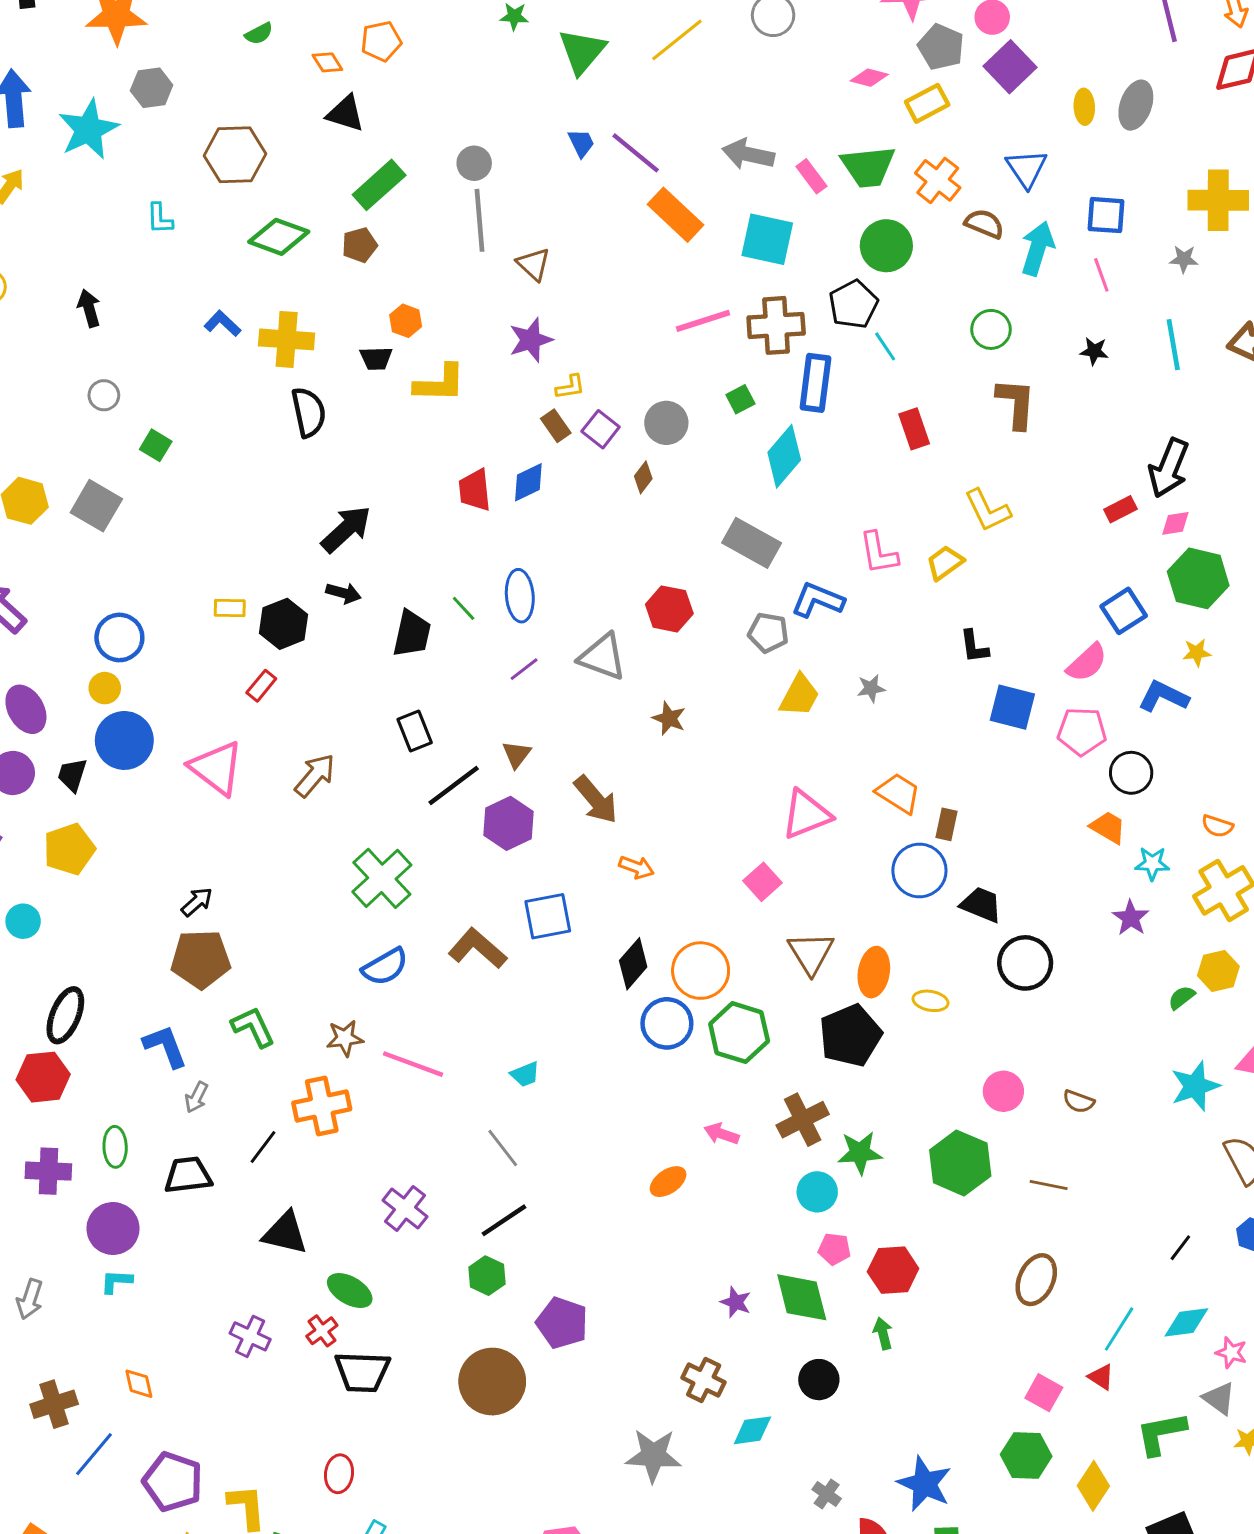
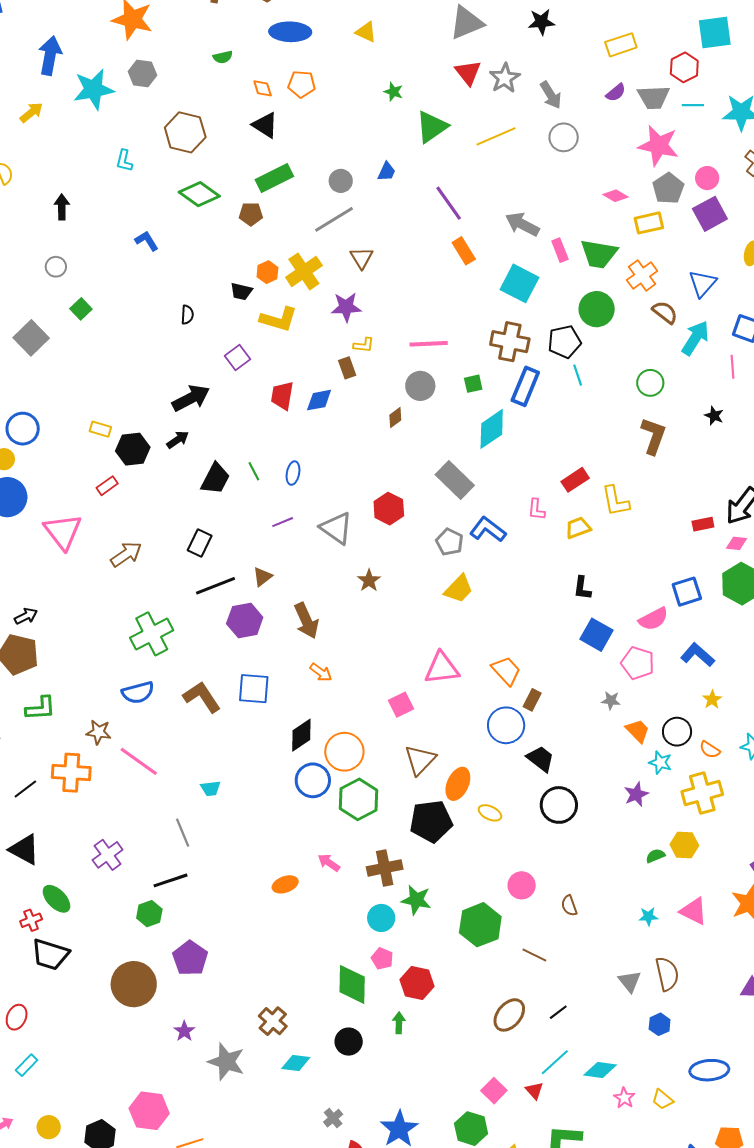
blue trapezoid: (581, 143) -> (387, 172), moved, turned 35
orange rectangle: (676, 215) -> (464, 251), size x0.7
gray line: (479, 220) -> (334, 219), turned 48
pink line: (703, 321) -> (429, 344), moved
yellow cross: (287, 339) -> (304, 271), moved, turned 36
black semicircle: (309, 412) -> (187, 315), size x0.6
purple square: (601, 429) -> (237, 358), moved
red rectangle: (914, 429) -> (575, 480), moved, turned 60
pink L-shape: (879, 553) -> (536, 509), size x0.7
black arrow: (343, 593) -> (178, 440), turned -65
blue ellipse: (520, 596) -> (293, 473), size x0.7
yellow star: (1197, 653) -> (712, 699), moved, turned 30
gray star: (871, 688) -> (611, 701), moved
black rectangle: (415, 731) -> (200, 543), turned 32
black circle: (1131, 773) -> (677, 732), moved
green L-shape: (253, 1027) -> (40, 708), turned 96
cyan star: (1195, 1086) -> (648, 916), size x0.6
brown semicircle: (1079, 1102) -> (569, 906), turned 35
black line: (1180, 1248) -> (558, 1012), moved
purple star: (736, 1302) -> (184, 1031), moved
gray triangle: (1219, 1398) -> (630, 981), moved

